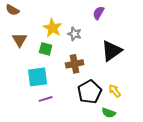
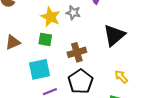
gray star: (75, 34) -> (73, 13), moved
brown triangle: (20, 40) -> (13, 42), moved, turned 42
black pentagon: (90, 92) -> (81, 81), moved

